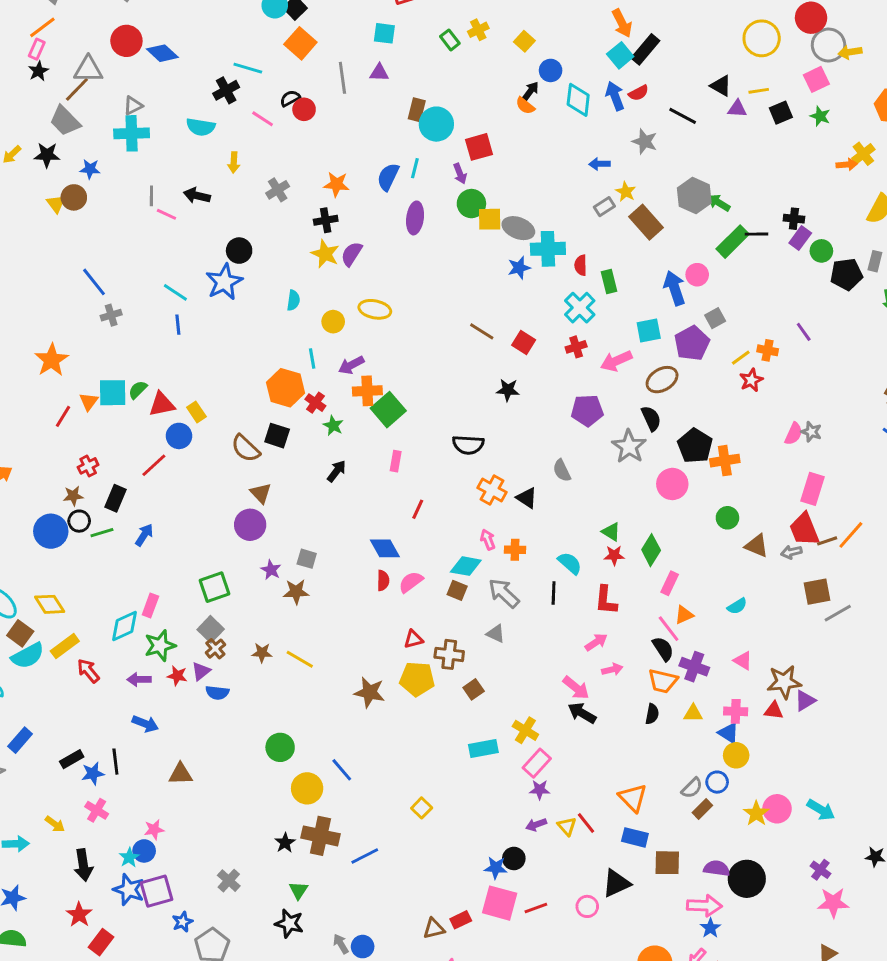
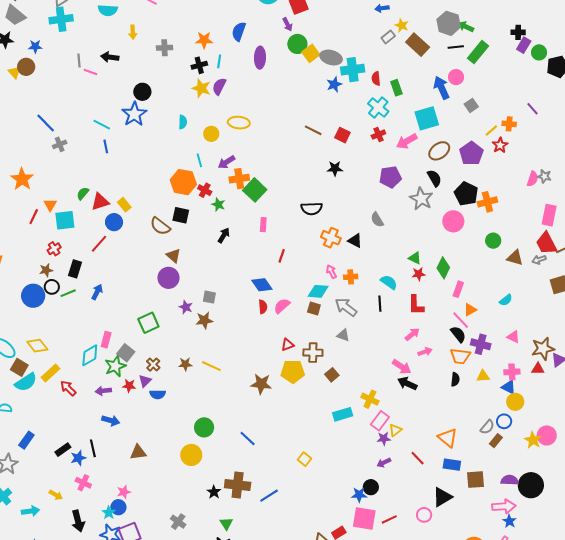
cyan line: (415, 168) -> (219, 61), moved
gray cross: (278, 190) -> (164, 48), turned 35
yellow square: (490, 219) -> (311, 53), turned -30
black line: (756, 234) -> (456, 47), moved
cyan square: (649, 331) -> (427, 118), size x1.4
purple pentagon: (692, 343) -> (471, 153), moved
cyan square: (113, 393) -> (65, 220), moved
gray square: (211, 629) -> (126, 353), moved
yellow circle: (307, 788) -> (191, 455), moved
yellow triangle: (567, 826) -> (395, 430), moved, turned 40

